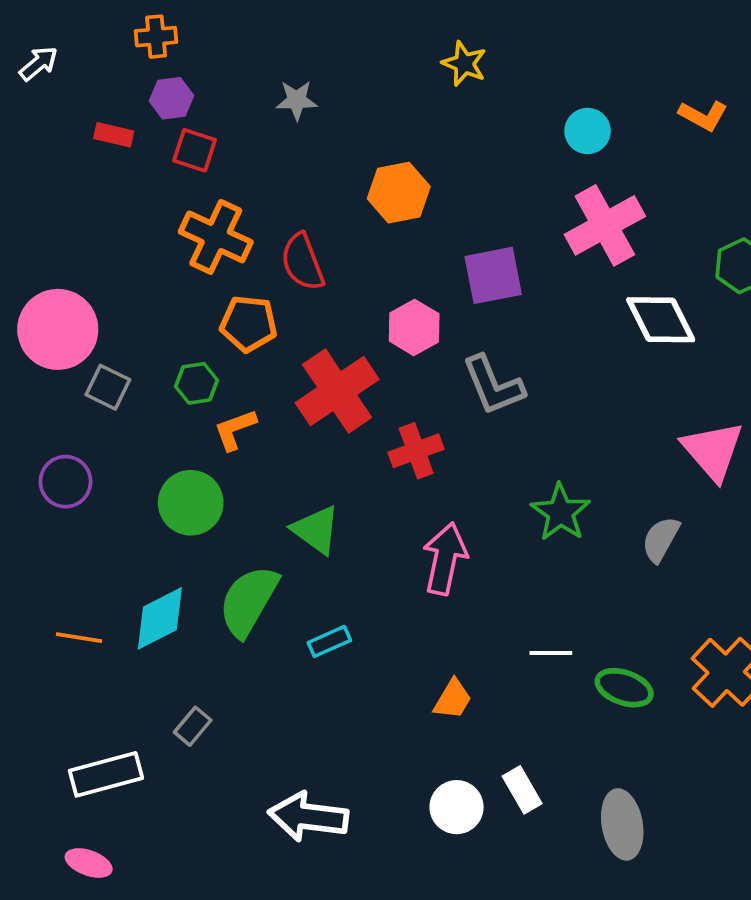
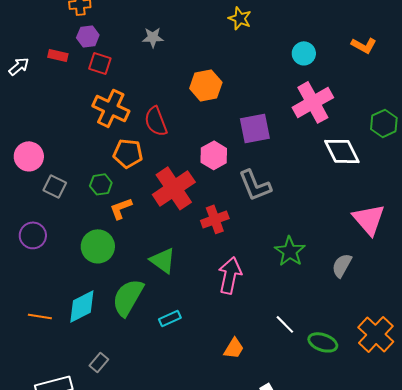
white arrow: (39, 64) -> (19, 66), moved
pink circle: (58, 329) -> (29, 156), size x0.7
white line: (551, 653) -> (285, 324), turned 45

